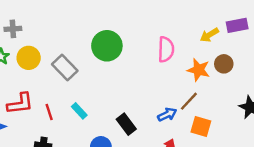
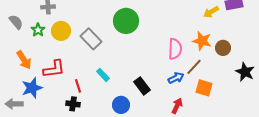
pink semicircle: (166, 49) -> (175, 49), moved
brown circle: (224, 64) -> (223, 48), moved
red line: (49, 112) -> (78, 86), moved

